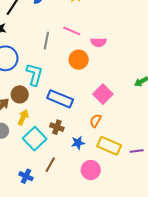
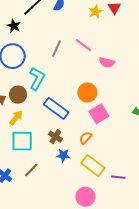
orange circle: (79, 60) -> (87, 93), moved
brown cross: (57, 127) -> (55, 137), moved
cyan square: (35, 139) -> (22, 141), turned 30
pink circle: (91, 170) -> (85, 197), moved

